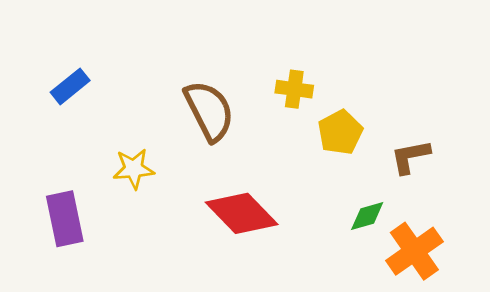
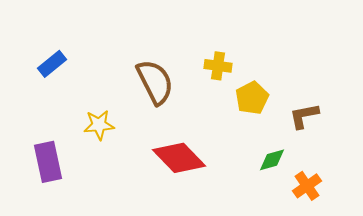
orange cross: (414, 251) -> (307, 186), size x0.7

